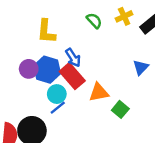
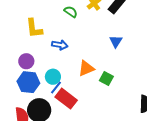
blue arrow: (73, 58) -> (60, 45), turned -35
blue hexagon: (47, 70) -> (28, 82), moved
red rectangle: (72, 76) -> (66, 99), moved

